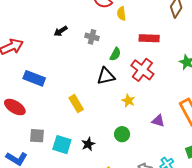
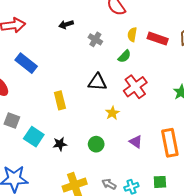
yellow semicircle: (121, 14) -> (132, 34), moved
red rectangle: (149, 38) -> (158, 39), moved
green semicircle: (115, 54) -> (124, 56), moved

